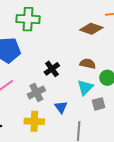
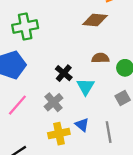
cyan triangle: (85, 87) -> (86, 87), moved
blue triangle: (61, 107) -> (82, 125), moved

